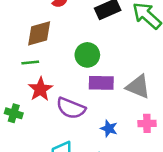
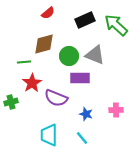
brown diamond: (39, 33) -> (44, 44), moved
gray triangle: (138, 87) -> (95, 55), moved
green cross: (14, 113) -> (11, 102), turned -32

